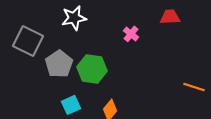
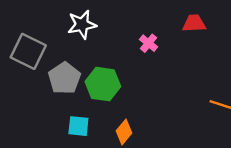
cyan square: (71, 105) -> (78, 126), turned 30

